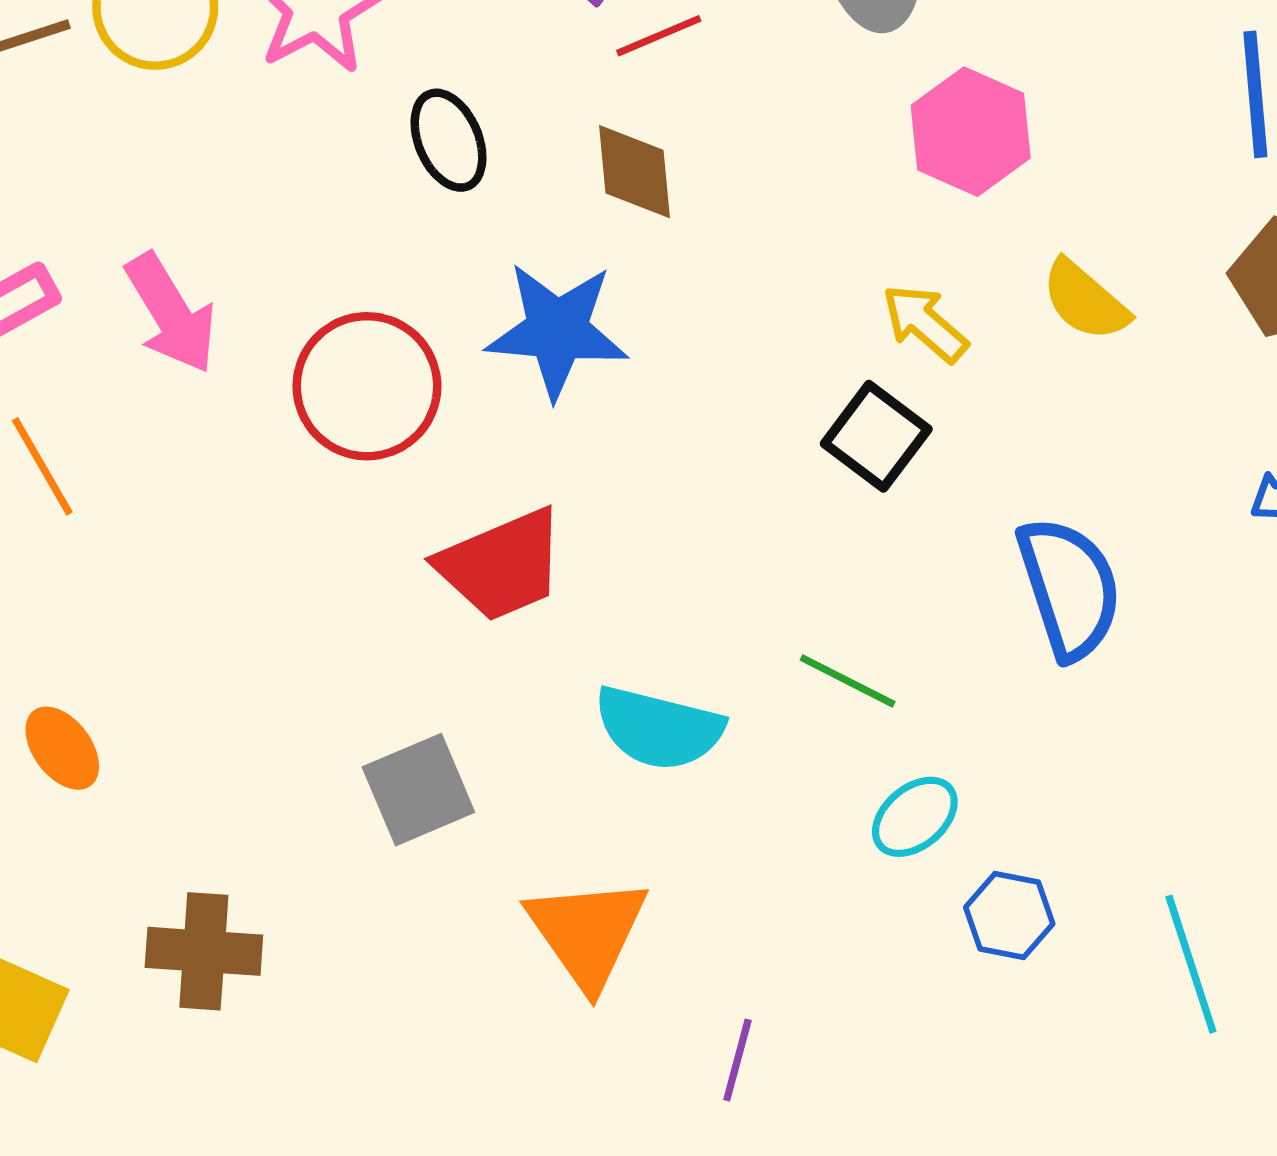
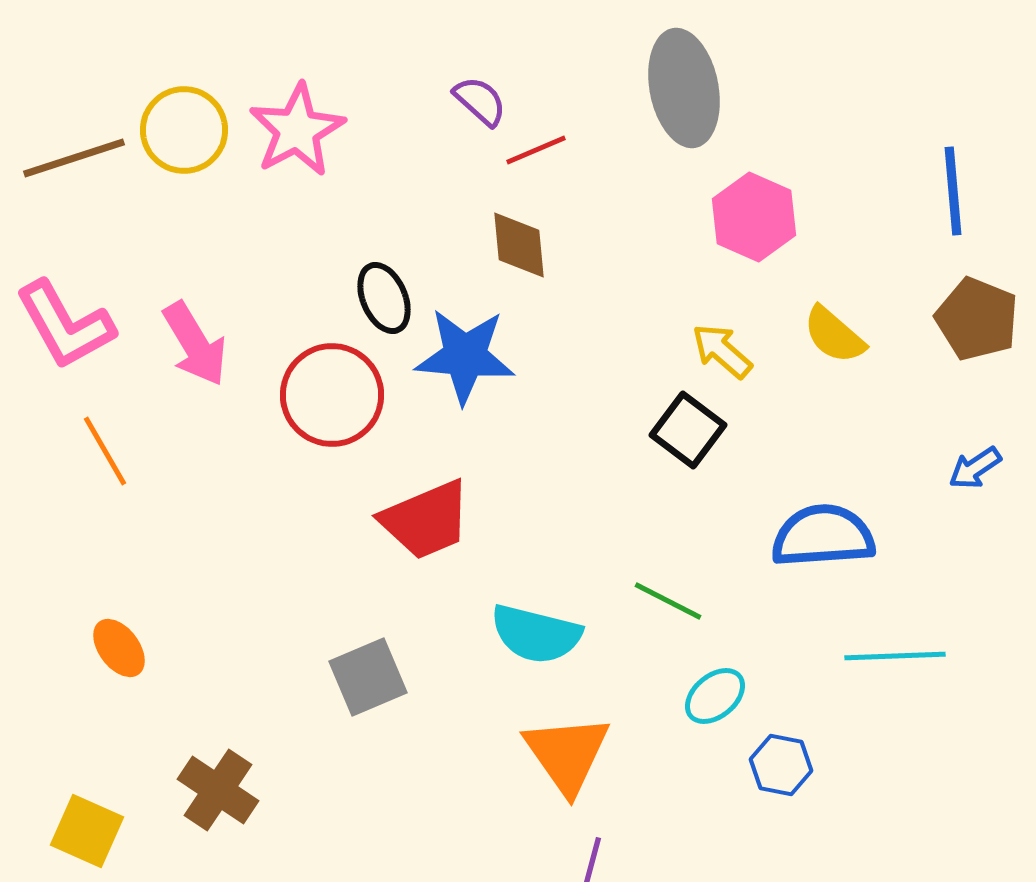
black ellipse: (449, 140) -> (384, 298), moved
blue semicircle: (1069, 588) -> (823, 536), turned -76
orange triangle: (587, 933) -> (567, 754), moved
brown cross: (204, 951) -> (218, 790), turned 30
cyan line: (1191, 964) -> (895, 656), moved, turned -74

